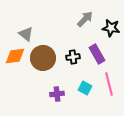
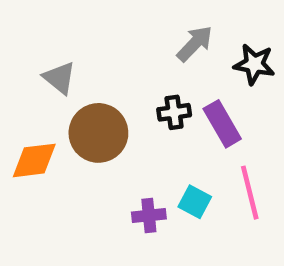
orange diamond: (15, 56) -> (34, 160), moved
black cross: (73, 57) -> (174, 112), moved
purple cross: (57, 94) -> (149, 215), moved

